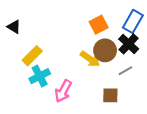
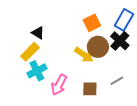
black triangle: (14, 27) -> (38, 33), moved
gray line: (125, 71) -> (117, 81), moved
brown square: (110, 95) -> (90, 89), moved

